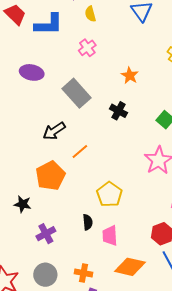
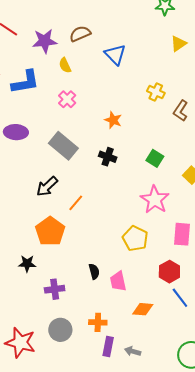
yellow pentagon: (109, 194) -> (135, 239), moved
purple cross: (46, 234) -> (55, 289), turned 30
orange diamond: (130, 267) -> (143, 309), size x0.7

